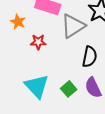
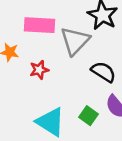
black semicircle: (90, 57) -> (103, 72), turned -55

